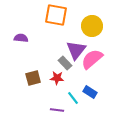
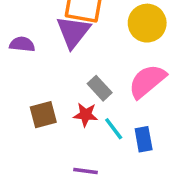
purple triangle: (76, 50) -> (73, 32), moved
blue rectangle: (90, 92) -> (144, 139), turned 48
cyan line: (73, 98) -> (114, 129), moved

